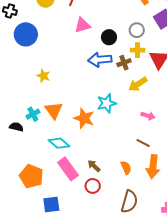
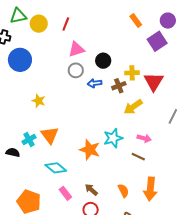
gray circle: (137, 30) -> (76, 70), moved
blue arrow: (100, 60) -> (95, 83), size x0.6
cyan star: (107, 103) -> (113, 138), moved
orange star: (84, 118) -> (90, 150), moved
brown line: (143, 143) -> (138, 157), moved
pink rectangle: (68, 169) -> (65, 193), size x0.6

